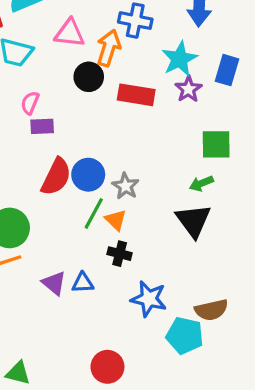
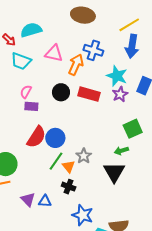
cyan star: (180, 59) -> (117, 76), turned -30
black circle: (89, 77) -> (61, 92), moved
green square: (216, 144) -> (133, 129), turned -30
gray star: (125, 186) -> (84, 156), moved

